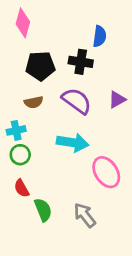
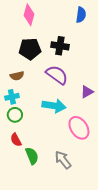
pink diamond: (23, 23) -> (29, 15), moved
blue semicircle: (100, 36) -> (81, 15), moved
purple triangle: (117, 100) -> (87, 92), moved
brown semicircle: (34, 102) -> (17, 76), moved

